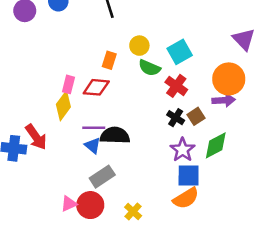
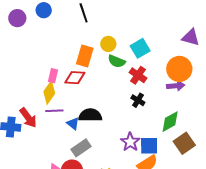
purple triangle: (244, 39) -> (191, 37), turned -30
orange rectangle: (109, 60) -> (85, 56), size x1.5
brown square: (196, 116) -> (184, 143), moved, size x1.5
purple line: (94, 128) -> (54, 111), moved
purple star: (183, 150) -> (130, 142), moved

